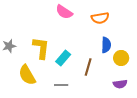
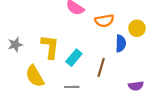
orange semicircle: (100, 18) -> (104, 21), moved
yellow circle: (121, 58) -> (137, 28), moved

